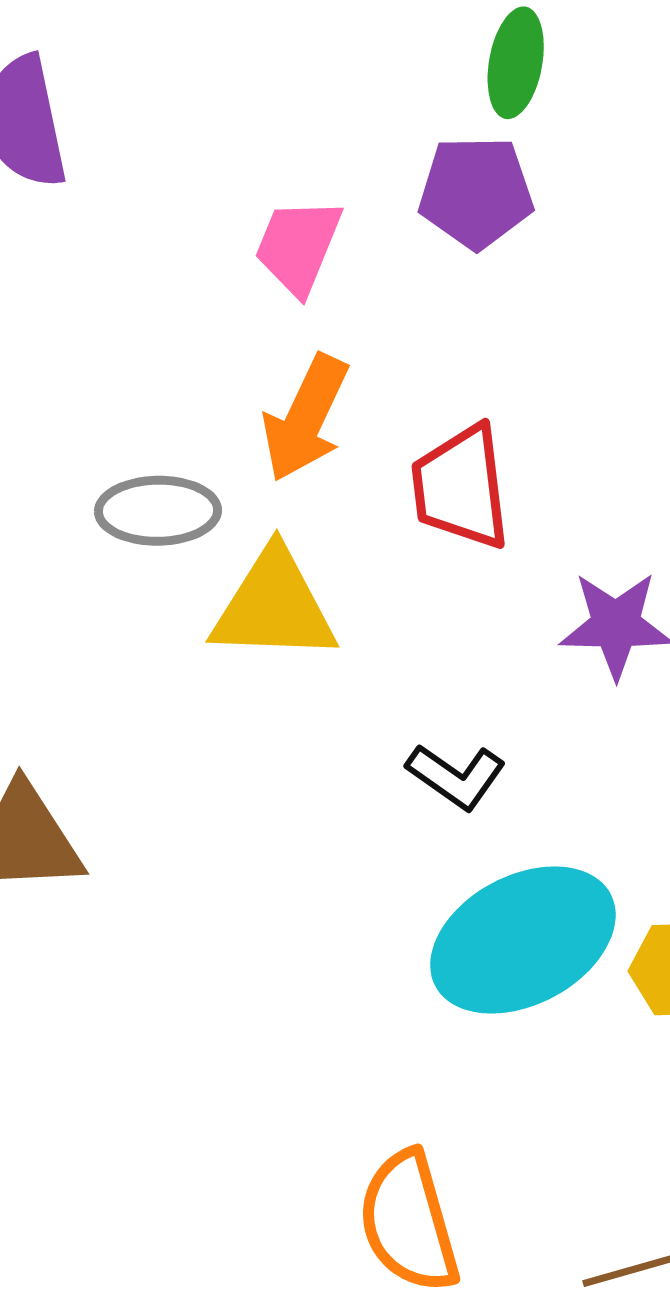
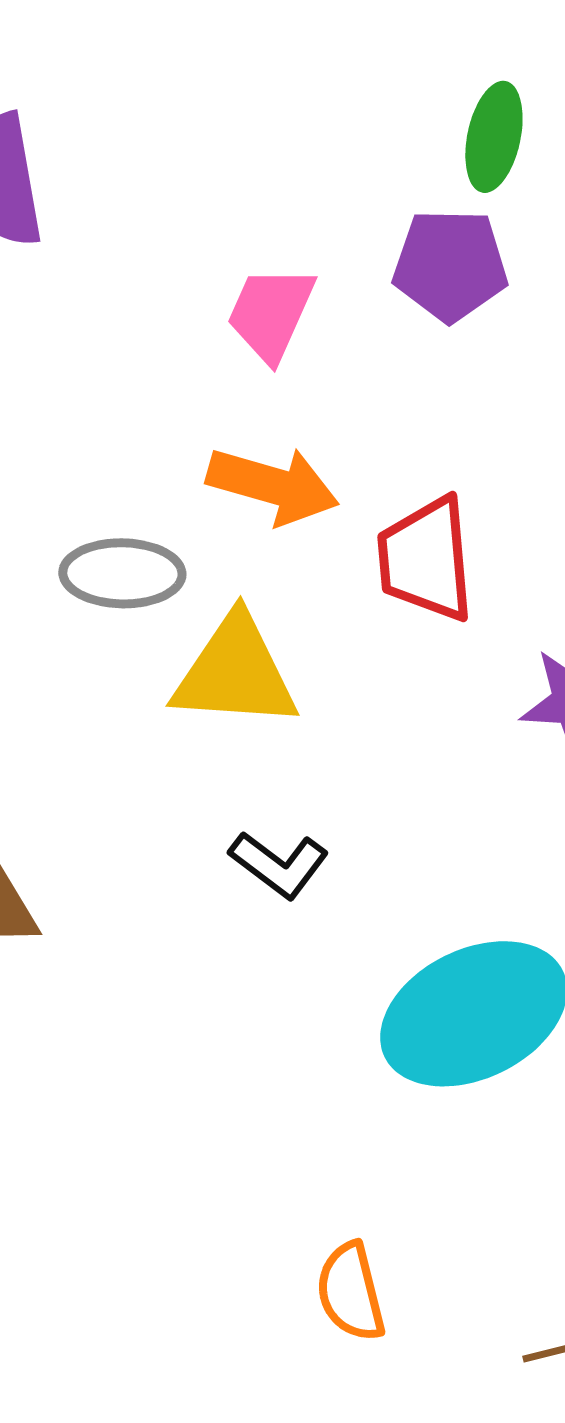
orange arrow: (306, 418) -> (273, 485), turned -101
black L-shape: (456, 776) -> (279, 864), moved
orange semicircle: (409, 1222) -> (351, 1292), size x0.7

